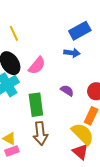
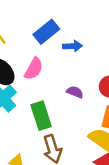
blue rectangle: (80, 31) -> (46, 32), moved

